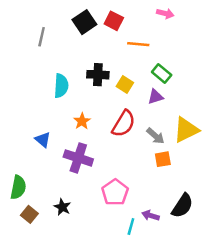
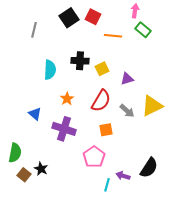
pink arrow: (165, 13) -> (135, 11), turned -96
green rectangle: (162, 73) -> (143, 30), moved
yellow square: (125, 84) -> (102, 69), turned 32
orange square: (163, 159) -> (106, 130), moved
black star: (62, 207) -> (41, 169), moved

